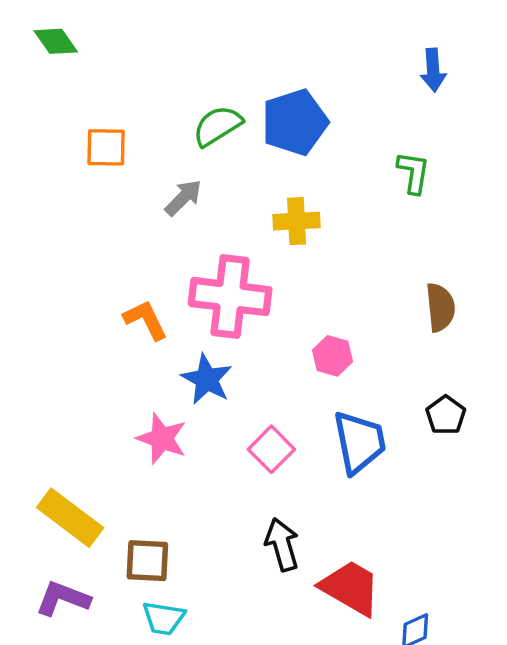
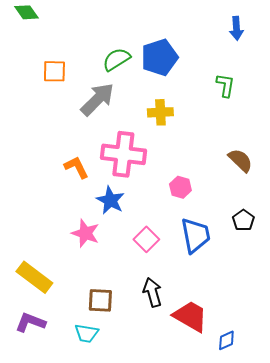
gray arrow: (183, 198) -> (97, 99), size x1.6
brown semicircle: (440, 307) -> (240, 160), turned -40
brown square: (147, 561) -> (100, 300), moved

